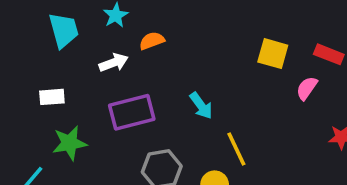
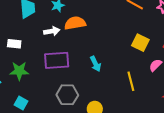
orange semicircle: (152, 41) -> (75, 23), size x1.5
yellow line: (236, 149) -> (131, 81), moved

